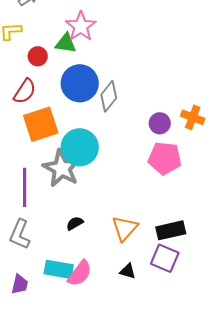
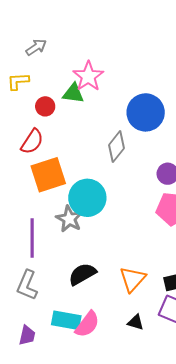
blue circle: (80, 83) -> (146, 112), moved
gray star: (62, 168) -> (69, 219), size x0.7
black semicircle: (75, 223) -> (82, 274), size x1.6

